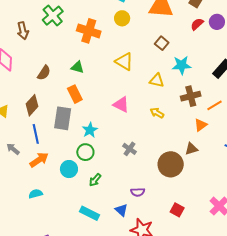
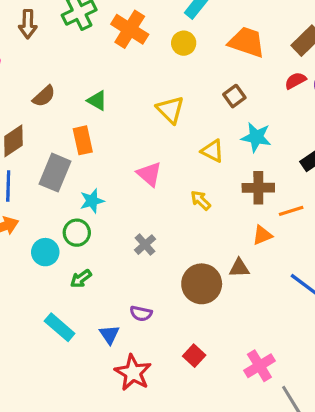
orange cross: (89, 31) -> (130, 29), moved

